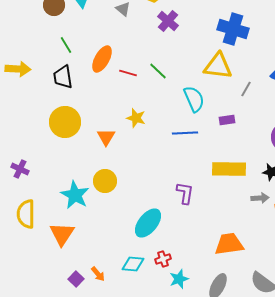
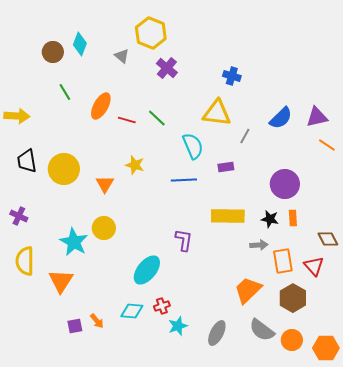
blue cross: (233, 29) -> (232, 76), size x0.6
black trapezoid: (63, 77) -> (27, 161), moved
orange trapezoid: (229, 244) -> (248, 290), moved, turned -36
purple square: (76, 279) -> (75, 326), turned 35

